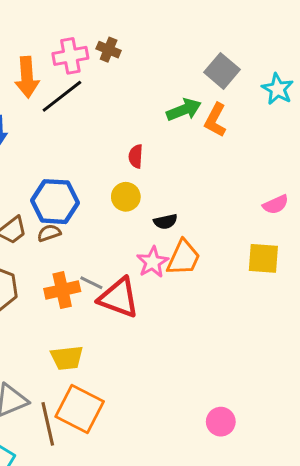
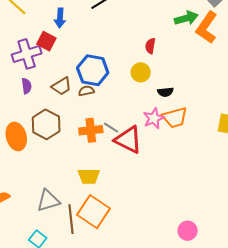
orange L-shape: (215, 120) -> (207, 28), size x1.4
orange trapezoid: (183, 258) -> (175, 118), turned 44

